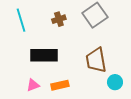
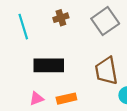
brown cross: (59, 19) -> (61, 18), moved

